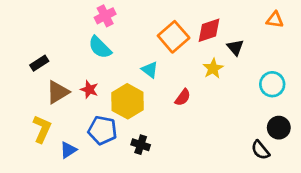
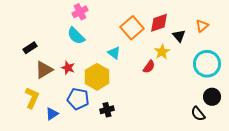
orange triangle: (275, 20) -> (202, 26), moved, turned -48
cyan circle: (272, 84) -> (207, 64), size x1.4
red semicircle: (183, 97) -> (149, 67), moved
black cross: (141, 145) -> (107, 110), turned -32

